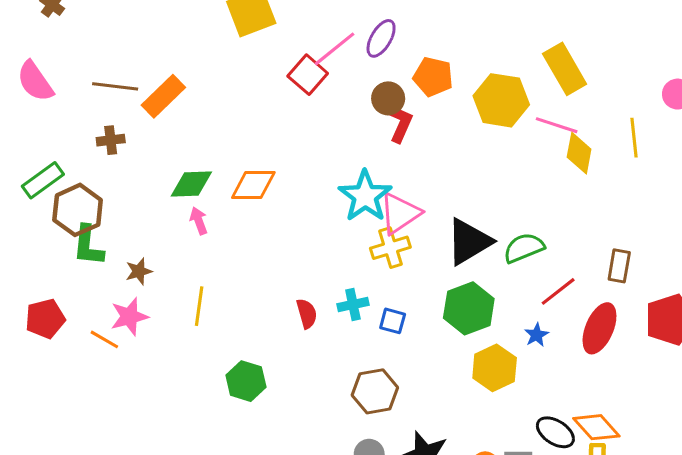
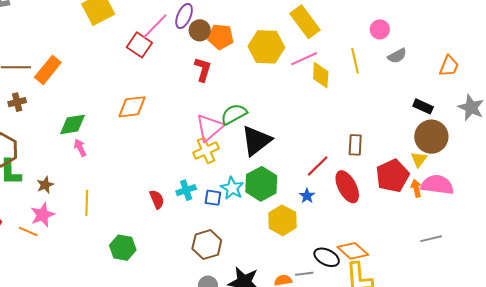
brown circle: (388, 98) -> (200, 30), moved
pink line: (557, 125) -> (304, 59), turned -36
orange diamond: (253, 185) -> (132, 107), moved
cyan star: (365, 196) -> (232, 188), moved, size x0.7
green semicircle: (524, 248) -> (234, 114), moved
red ellipse: (599, 328) -> (347, 187), turned -44

